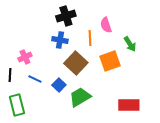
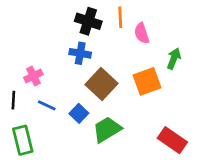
black cross: (66, 16) -> (88, 21), turned 36
orange line: (90, 38) -> (120, 17), moved
green arrow: (130, 44) -> (174, 59), turned -126
red rectangle: (129, 105) -> (172, 140), turned 35

